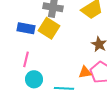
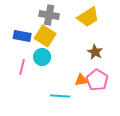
cyan circle: (34, 79) -> (42, 57), moved

